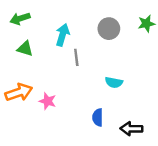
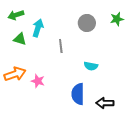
cyan arrow: (63, 35) -> (38, 28), moved
blue semicircle: (98, 117) -> (78, 94), size x1.5

